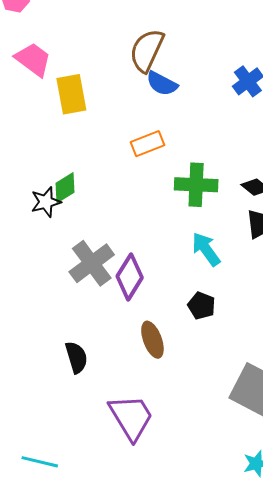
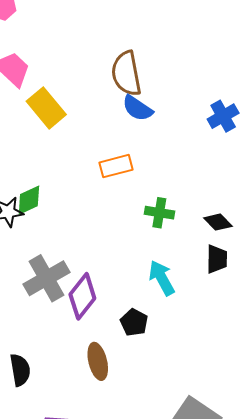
brown semicircle: (147, 50) -> (126, 74), turned -42
yellow rectangle: (71, 94) -> (46, 108), turned -36
green cross: (196, 185) -> (159, 213), size x0.7
black pentagon: (201, 306) -> (134, 322), moved

